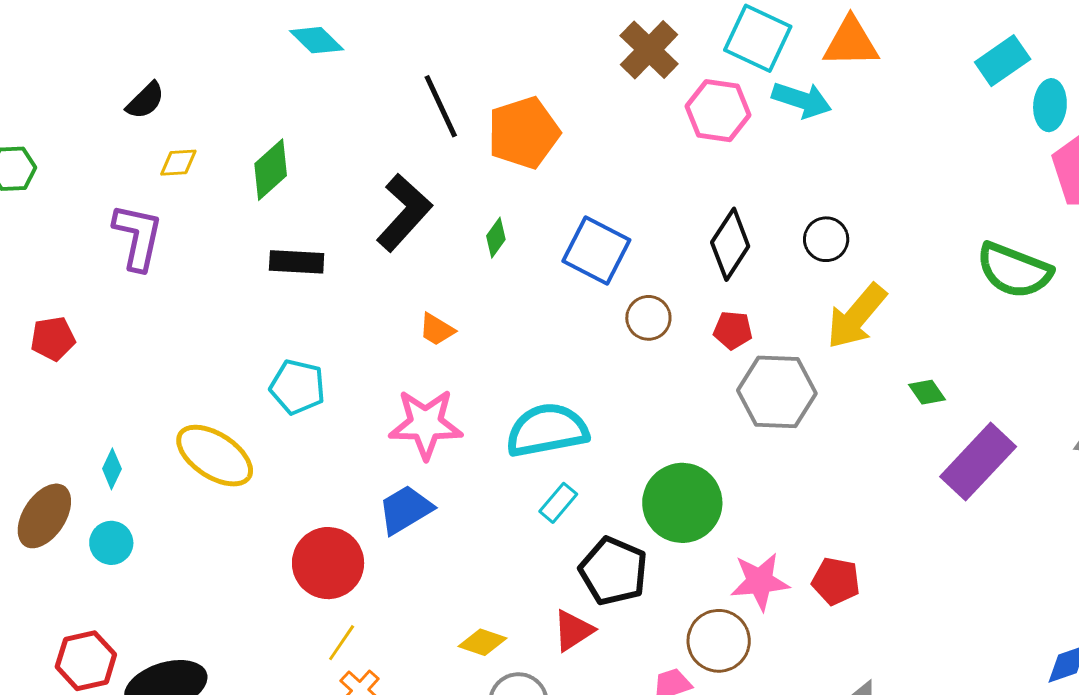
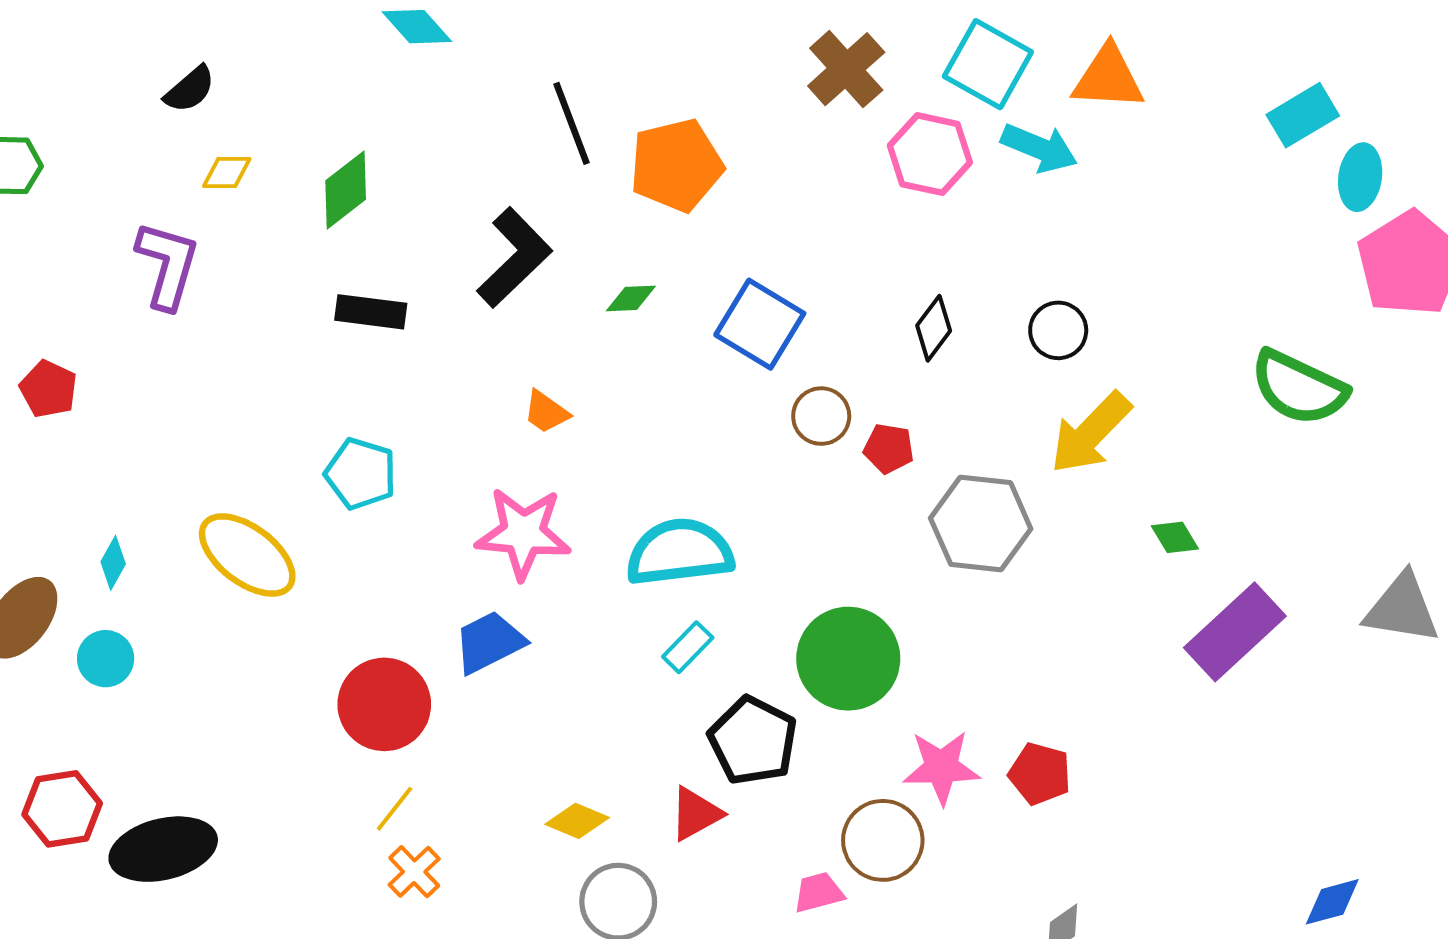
green diamond: (496, 238) -> (631, 298), turned 48
black diamond: (730, 244) -> (934, 328), size x0.7
red pentagon: (733, 330) -> (889, 449), moved
red pentagon: (53, 339) -> (48, 389), turned 30

